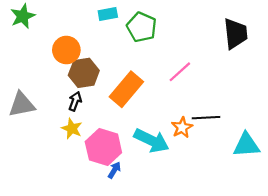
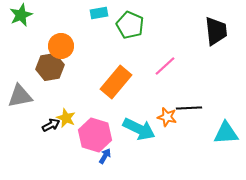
brown hexagon: (84, 73) -> (50, 67), moved
black arrow: (75, 101) -> (51, 125), moved, turned 42
orange star: (182, 127) -> (167, 117), turned -30

